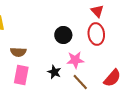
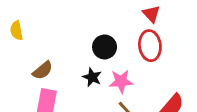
brown semicircle: (18, 52) -> (43, 70), turned -42
black star: (54, 72) -> (92, 77), moved

